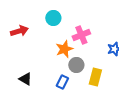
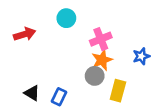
orange star: (64, 49) -> (102, 60), moved
blue rectangle: (62, 82) -> (59, 97), moved

